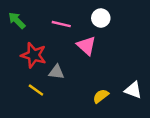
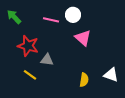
white circle: (101, 18) -> (73, 15), moved
pink triangle: (86, 46) -> (83, 38), moved
yellow semicircle: (101, 96) -> (84, 80), turned 136

